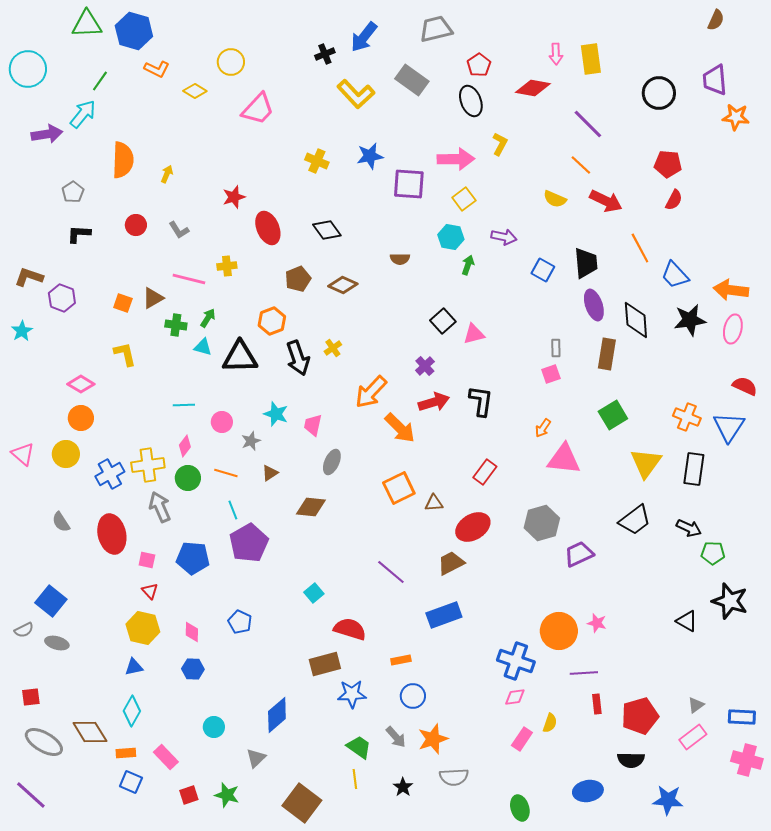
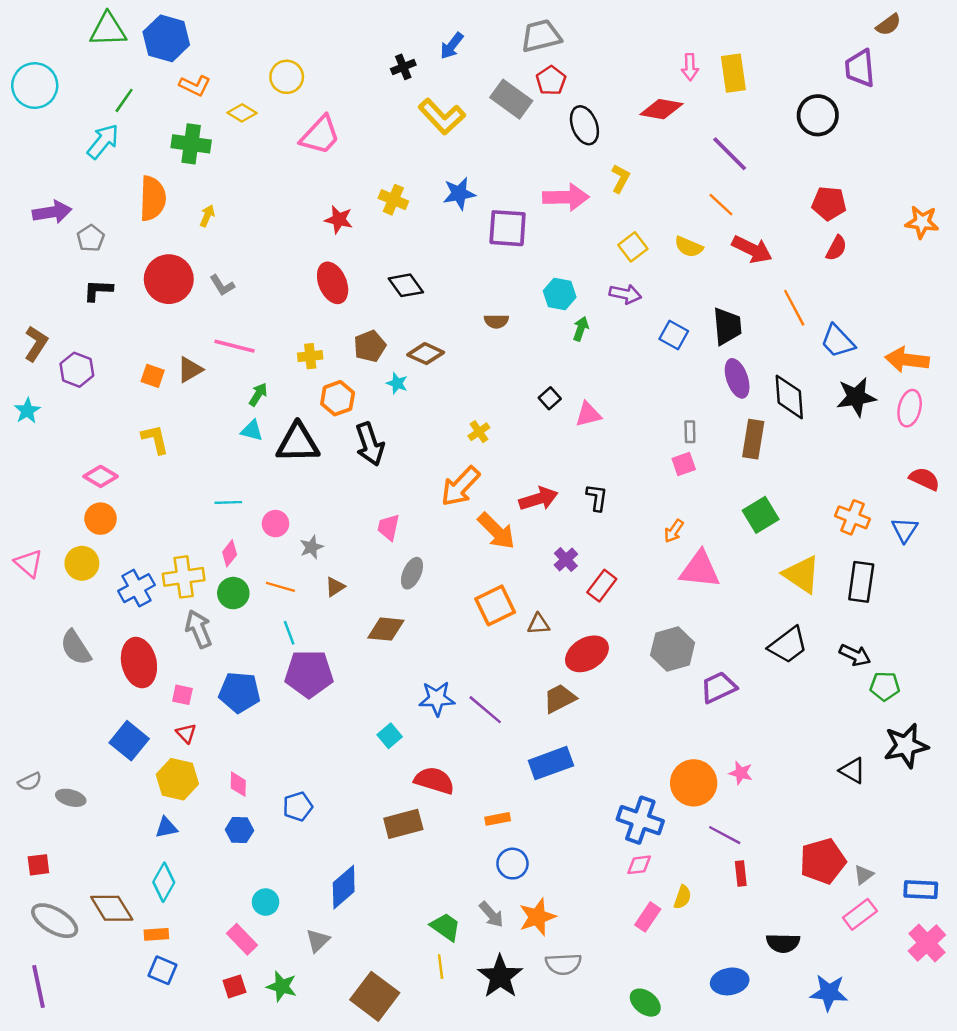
brown semicircle: (716, 20) -> (888, 25), turned 30
blue arrow: (364, 37) -> (452, 46), size x0.7
red pentagon: (479, 65) -> (551, 81), moved
purple trapezoid: (715, 80) -> (860, 68), moved
orange star: (736, 117) -> (922, 222), moved
purple arrow: (47, 134) -> (52, 212), moved
red star: (234, 197) -> (339, 220), moved, turned 30
yellow square: (464, 199) -> (633, 247), moved
red circle: (136, 225) -> (169, 279), size x1.8
yellow cross: (227, 266) -> (310, 356), moved
brown L-shape: (29, 277) -> (36, 344), turned 104
black square: (443, 321) -> (550, 398), size x0.7
green cross: (176, 325) -> (191, 144), moved, size x1.4
yellow cross: (333, 348) -> (479, 432), moved
purple cross: (425, 366) -> (566, 560), moved
black L-shape: (481, 401) -> (597, 498), size x0.7
cyan star: (276, 414) -> (397, 383), moved, size x0.7
blue triangle: (729, 427) -> (905, 530), size x0.7
yellow triangle: (646, 463) -> (802, 574), turned -32
gray semicircle: (61, 522) -> (76, 648), size x1.4
purple pentagon: (249, 543) -> (309, 674), turned 30
blue square: (51, 601) -> (129, 741), moved
black star: (730, 601) -> (906, 746), turned -30
blue pentagon: (240, 622) -> (298, 806), moved, turned 30
purple line: (584, 673) -> (725, 835), turned 32
blue star: (352, 694) -> (437, 699), moved
red pentagon: (640, 716) -> (823, 861), moved
pink rectangle: (166, 757) -> (242, 939), moved
pink cross: (747, 760) -> (927, 943), turned 32
black star: (403, 787) -> (500, 976), size x1.8
purple line: (31, 795) -> (38, 986), turned 36
green ellipse: (520, 808) -> (645, 1003), turned -35

